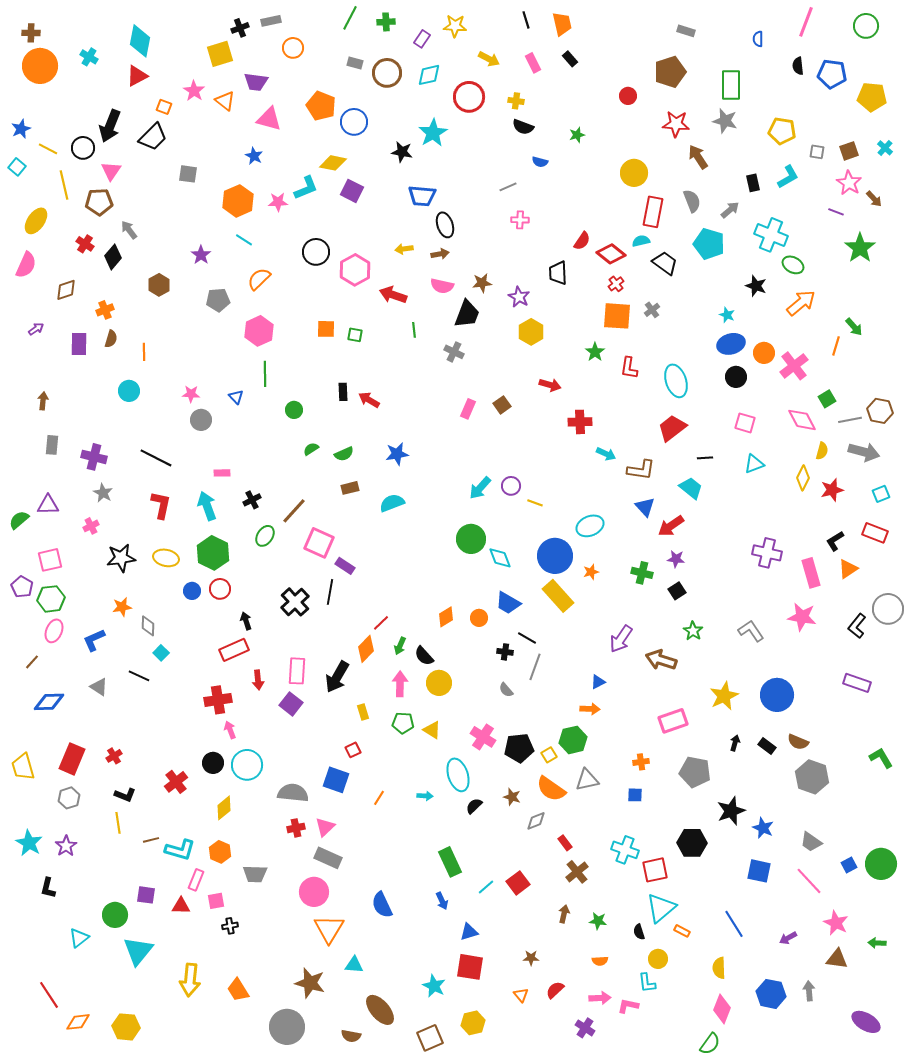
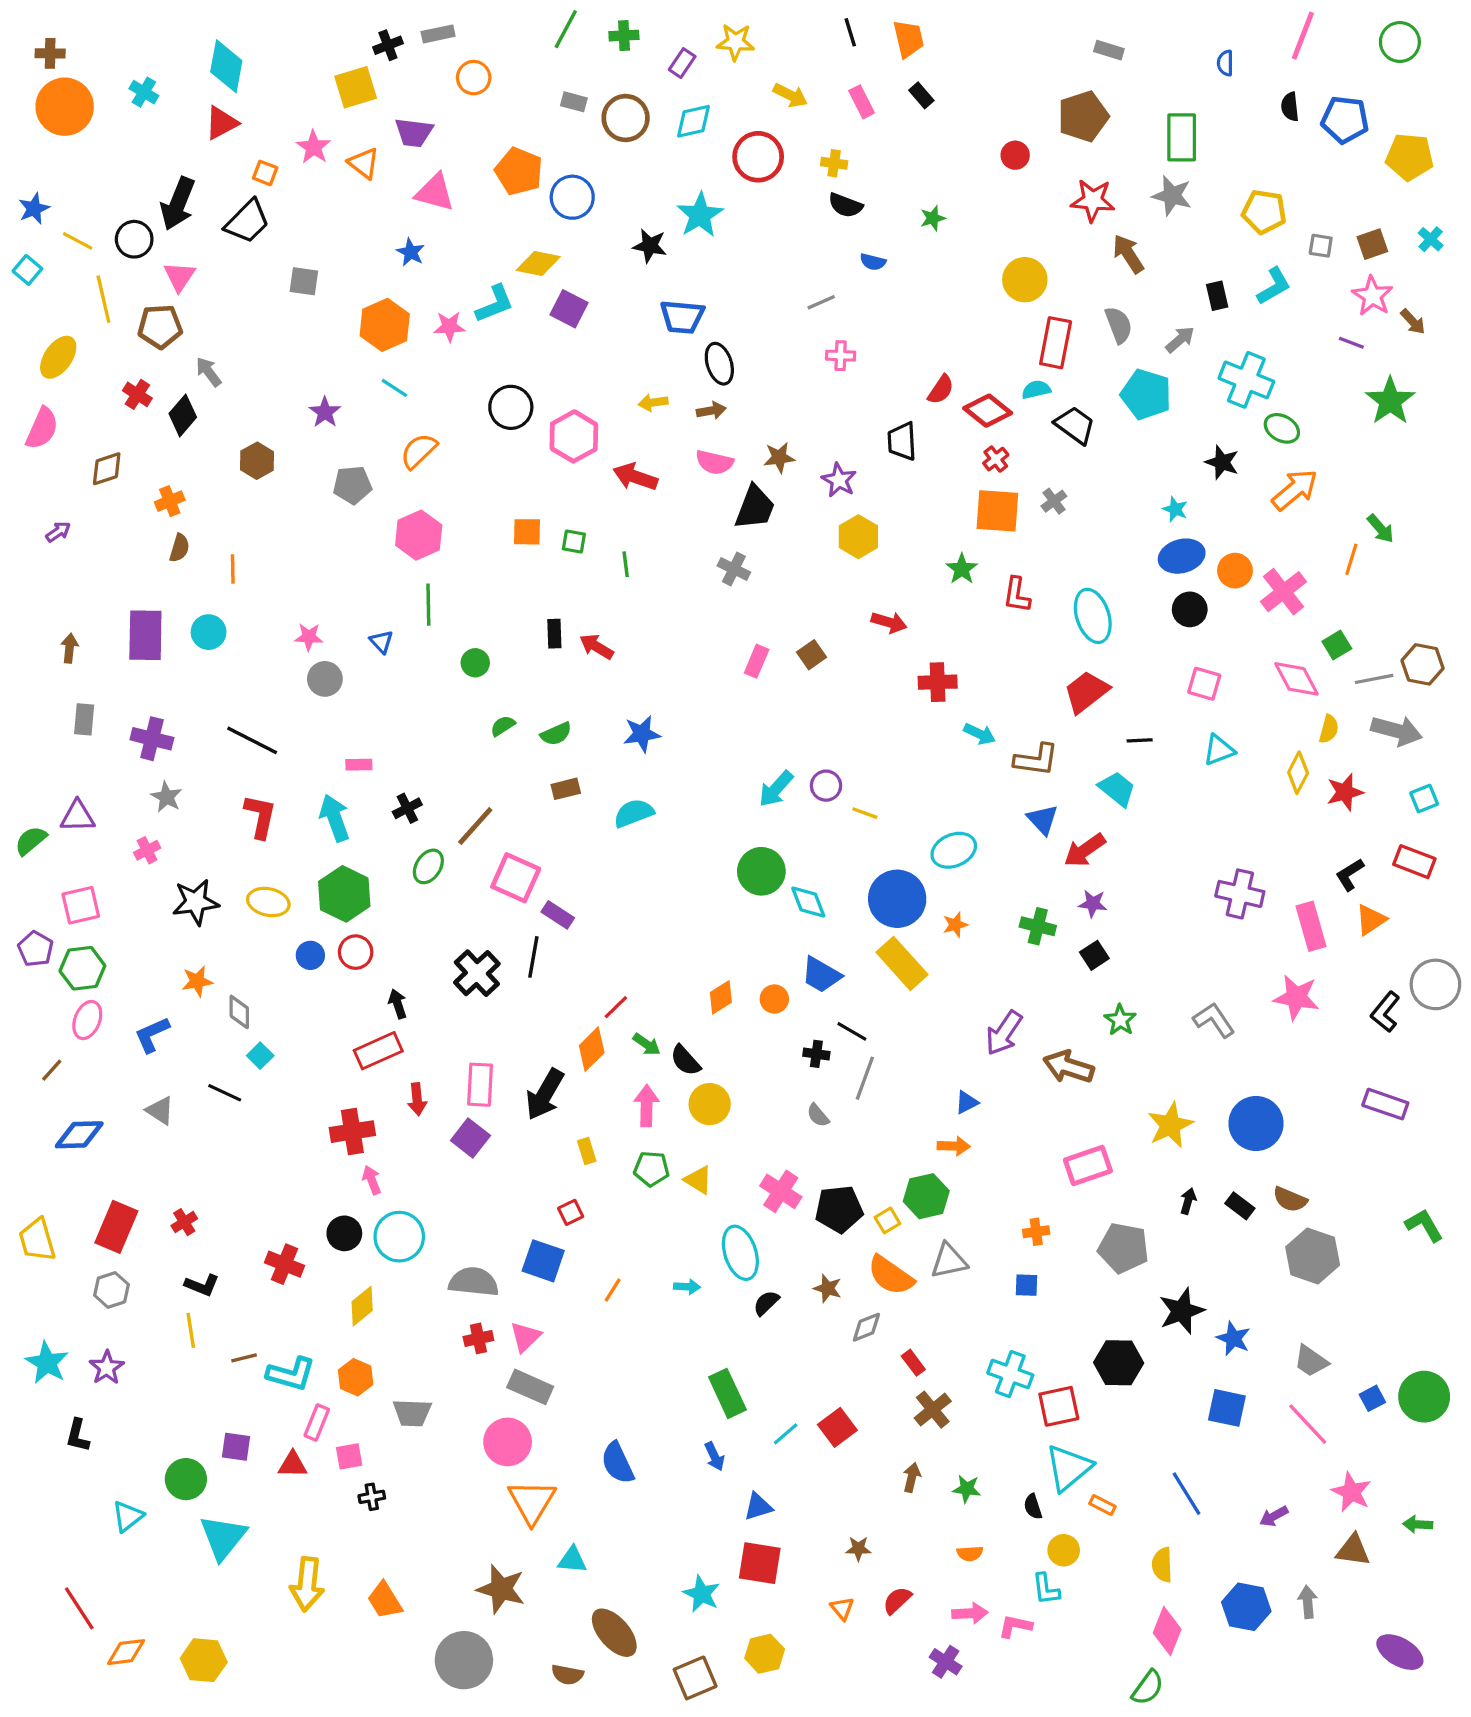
green line: (414, 330) -> (626, 564), moved
purple rectangle: (79, 344) -> (145, 635), moved, size x1.4
green arrow: (400, 646) -> (647, 1044), turned -78
red cross: (176, 782) -> (284, 1264), turned -30

